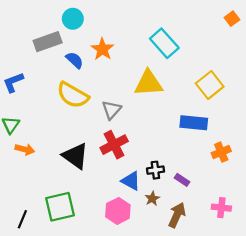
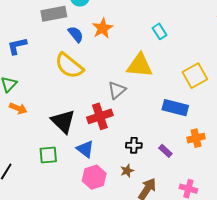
cyan rectangle: (164, 43) -> (160, 31), size x0.6
gray triangle: (111, 110) -> (117, 90), moved
purple rectangle: (182, 180) -> (165, 151), moved
blue triangle: (131, 181) -> (85, 149), moved
green square: (60, 207) -> (48, 155), moved, size x0.7

